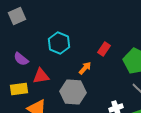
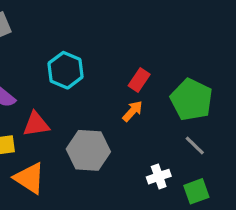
orange arrow: (85, 68) -> (133, 111), moved

